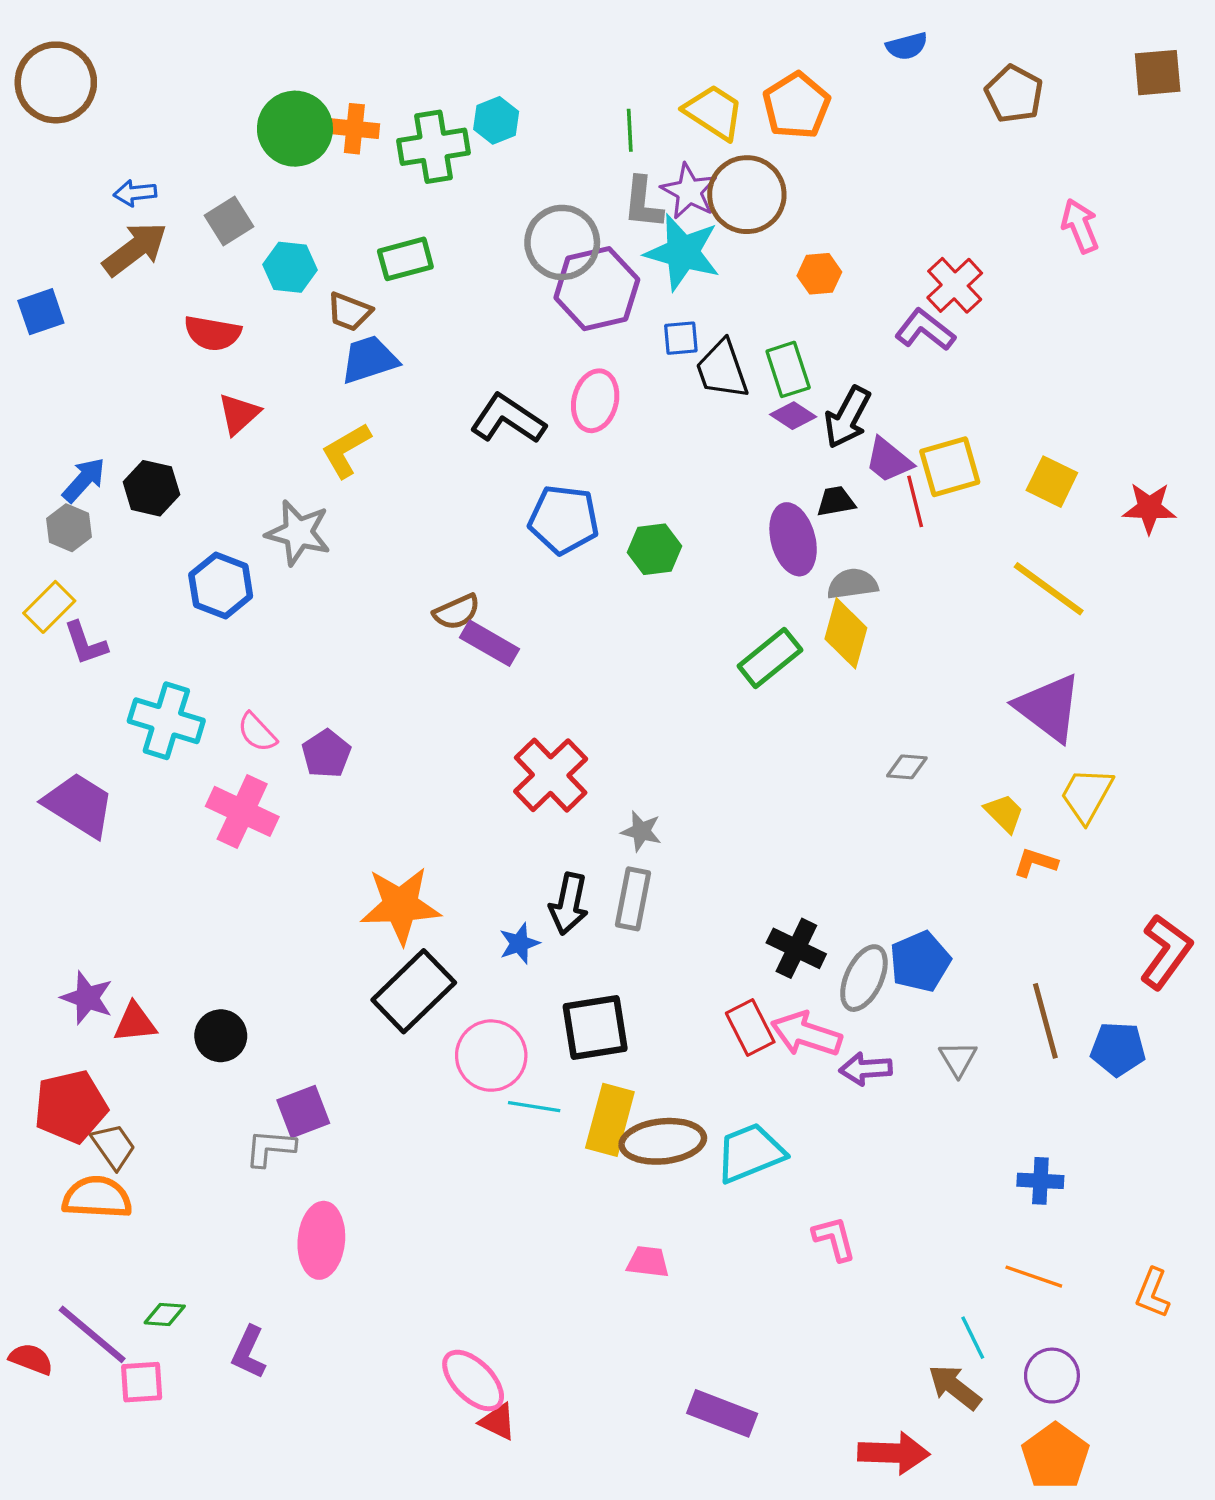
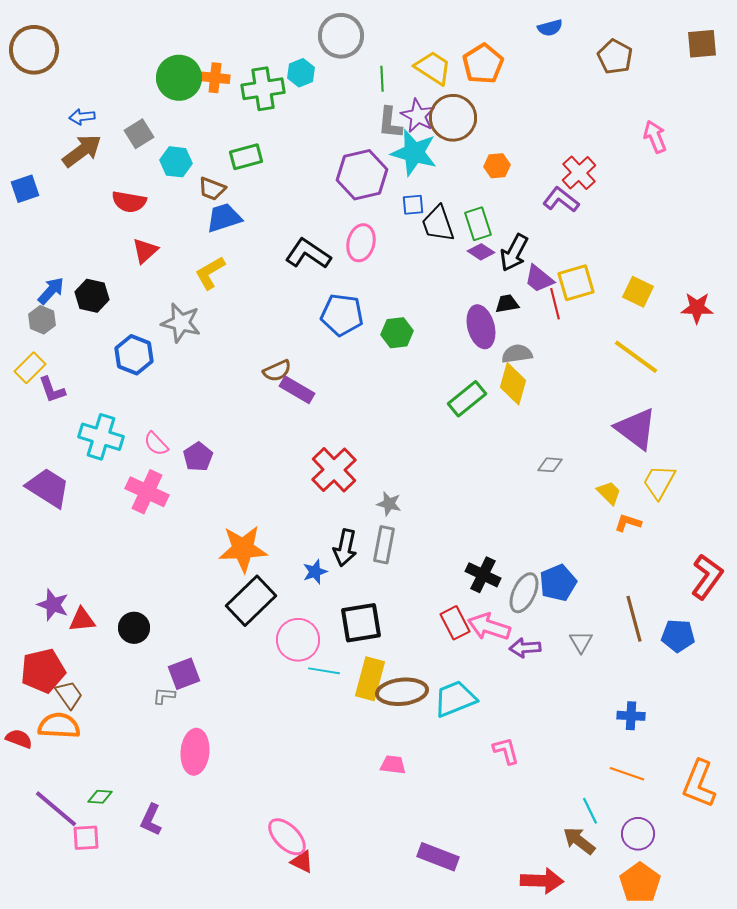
gray circle: (562, 242) -> (341, 36), moved
gray L-shape: (270, 1148) -> (164, 696), size x0.7
orange L-shape: (1153, 1293) -> (699, 784), size x1.6
red semicircle: (31, 1359) -> (19, 739), moved

